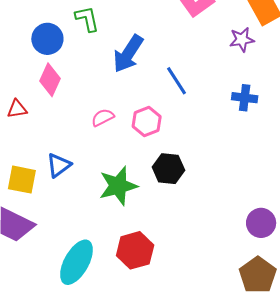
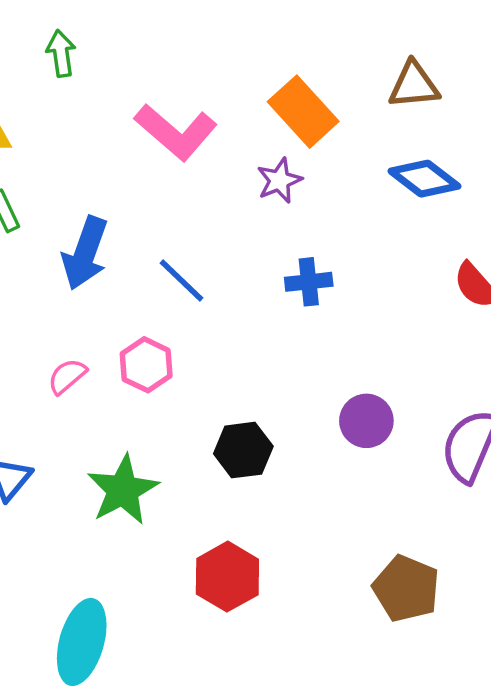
black hexagon: (168, 169) -> (243, 450), moved
purple circle: (261, 223) -> (366, 421), moved
red hexagon: (135, 250) -> (227, 577), moved

